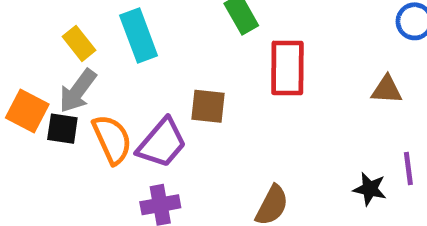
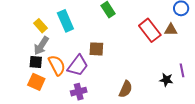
red rectangle: (287, 68) -> (150, 30), moved, turned -35
brown triangle: (387, 90) -> (171, 30), moved
orange square: (27, 111) -> (36, 82), moved

